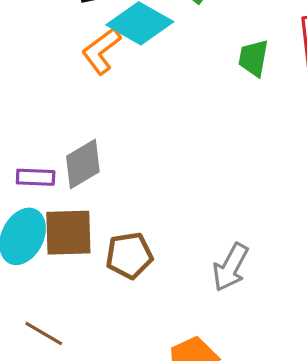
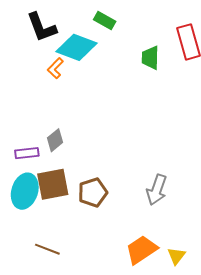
orange L-shape: (101, 51) -> (55, 68), size x0.7
gray diamond: (83, 164) -> (55, 140), size x0.7

